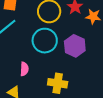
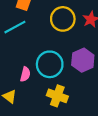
cyan circle: (45, 41) -> (50, 64), moved

